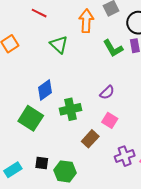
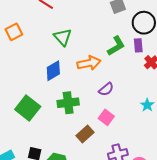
orange arrow: (86, 21) -> (89, 63), moved, turned 70
green L-shape: (113, 48) -> (116, 46), turned -95
blue diamond: (45, 90) -> (53, 71), moved

